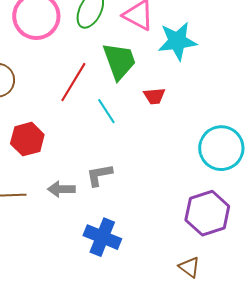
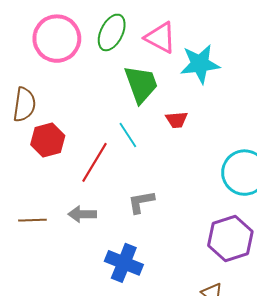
red line: (73, 82) -> (94, 162), moved
red hexagon: (27, 139) -> (48, 140), moved
gray L-shape: (99, 175) -> (141, 202), moved

